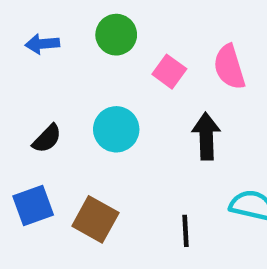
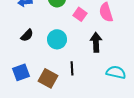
black semicircle: (47, 139) -> (27, 35), moved
black line: (185, 231) -> (72, 68), moved

